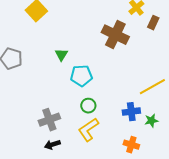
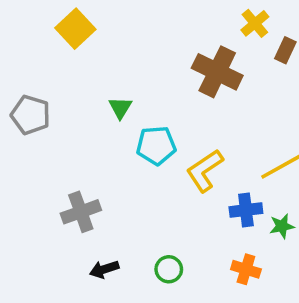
green circle: (88, 106) -> (169, 269), moved
gray cross: (49, 120) -> (81, 212), moved
yellow L-shape: (88, 130) -> (205, 171), moved

